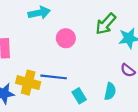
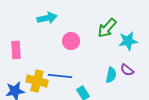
cyan semicircle: (110, 91) -> (111, 75), moved

